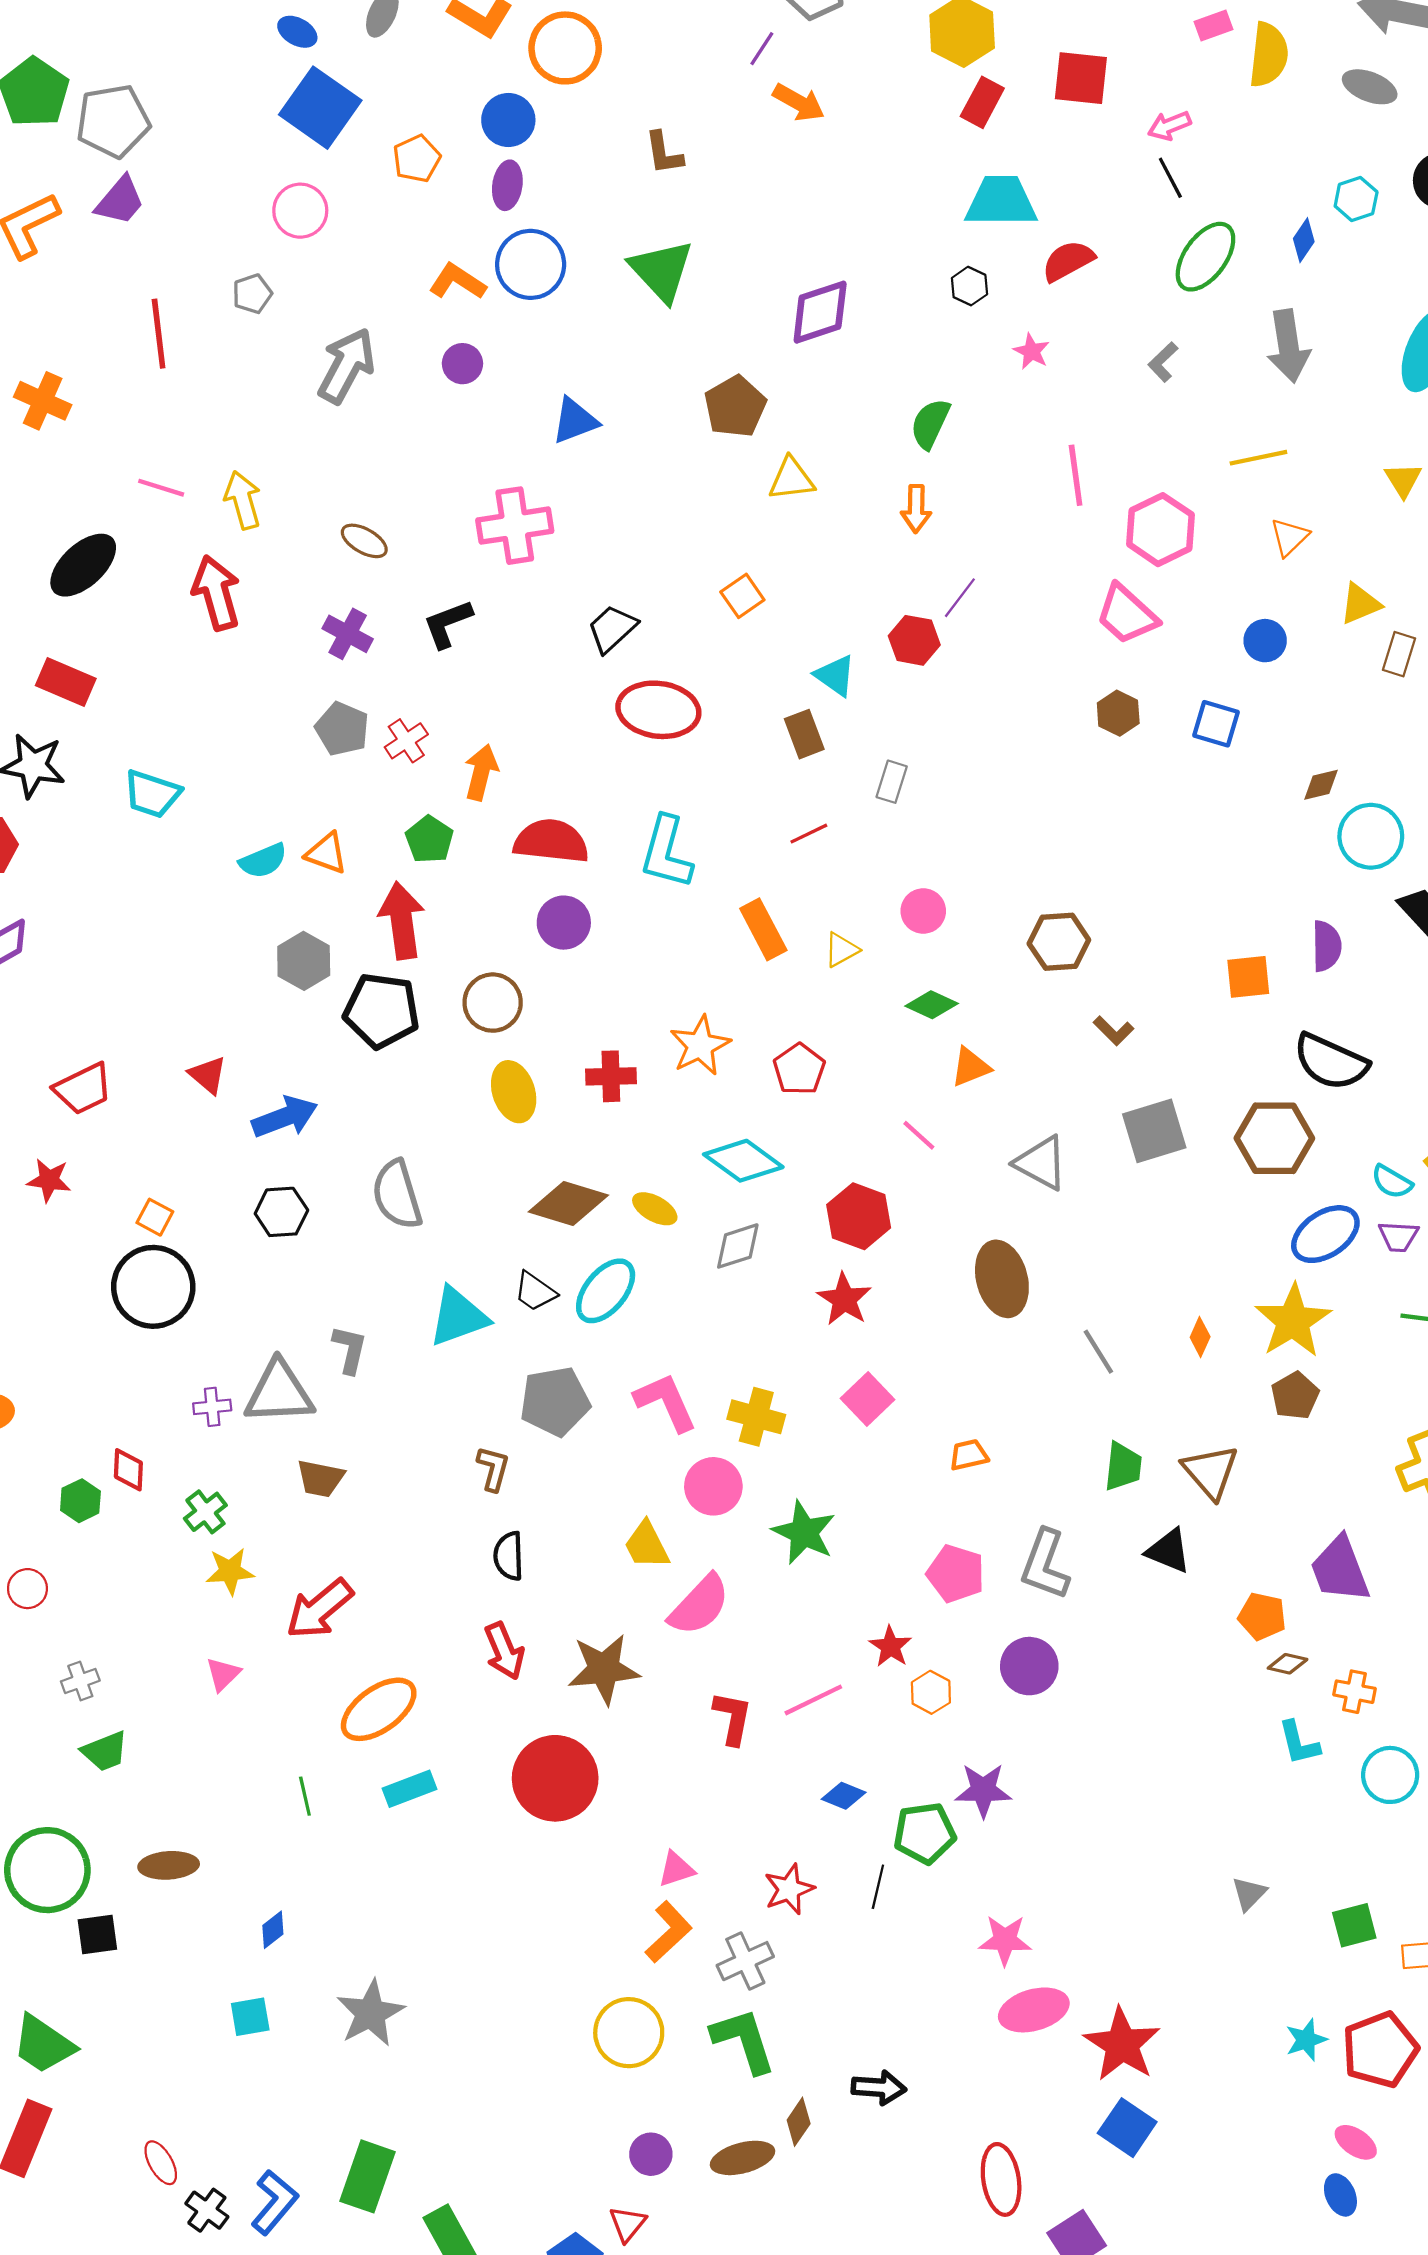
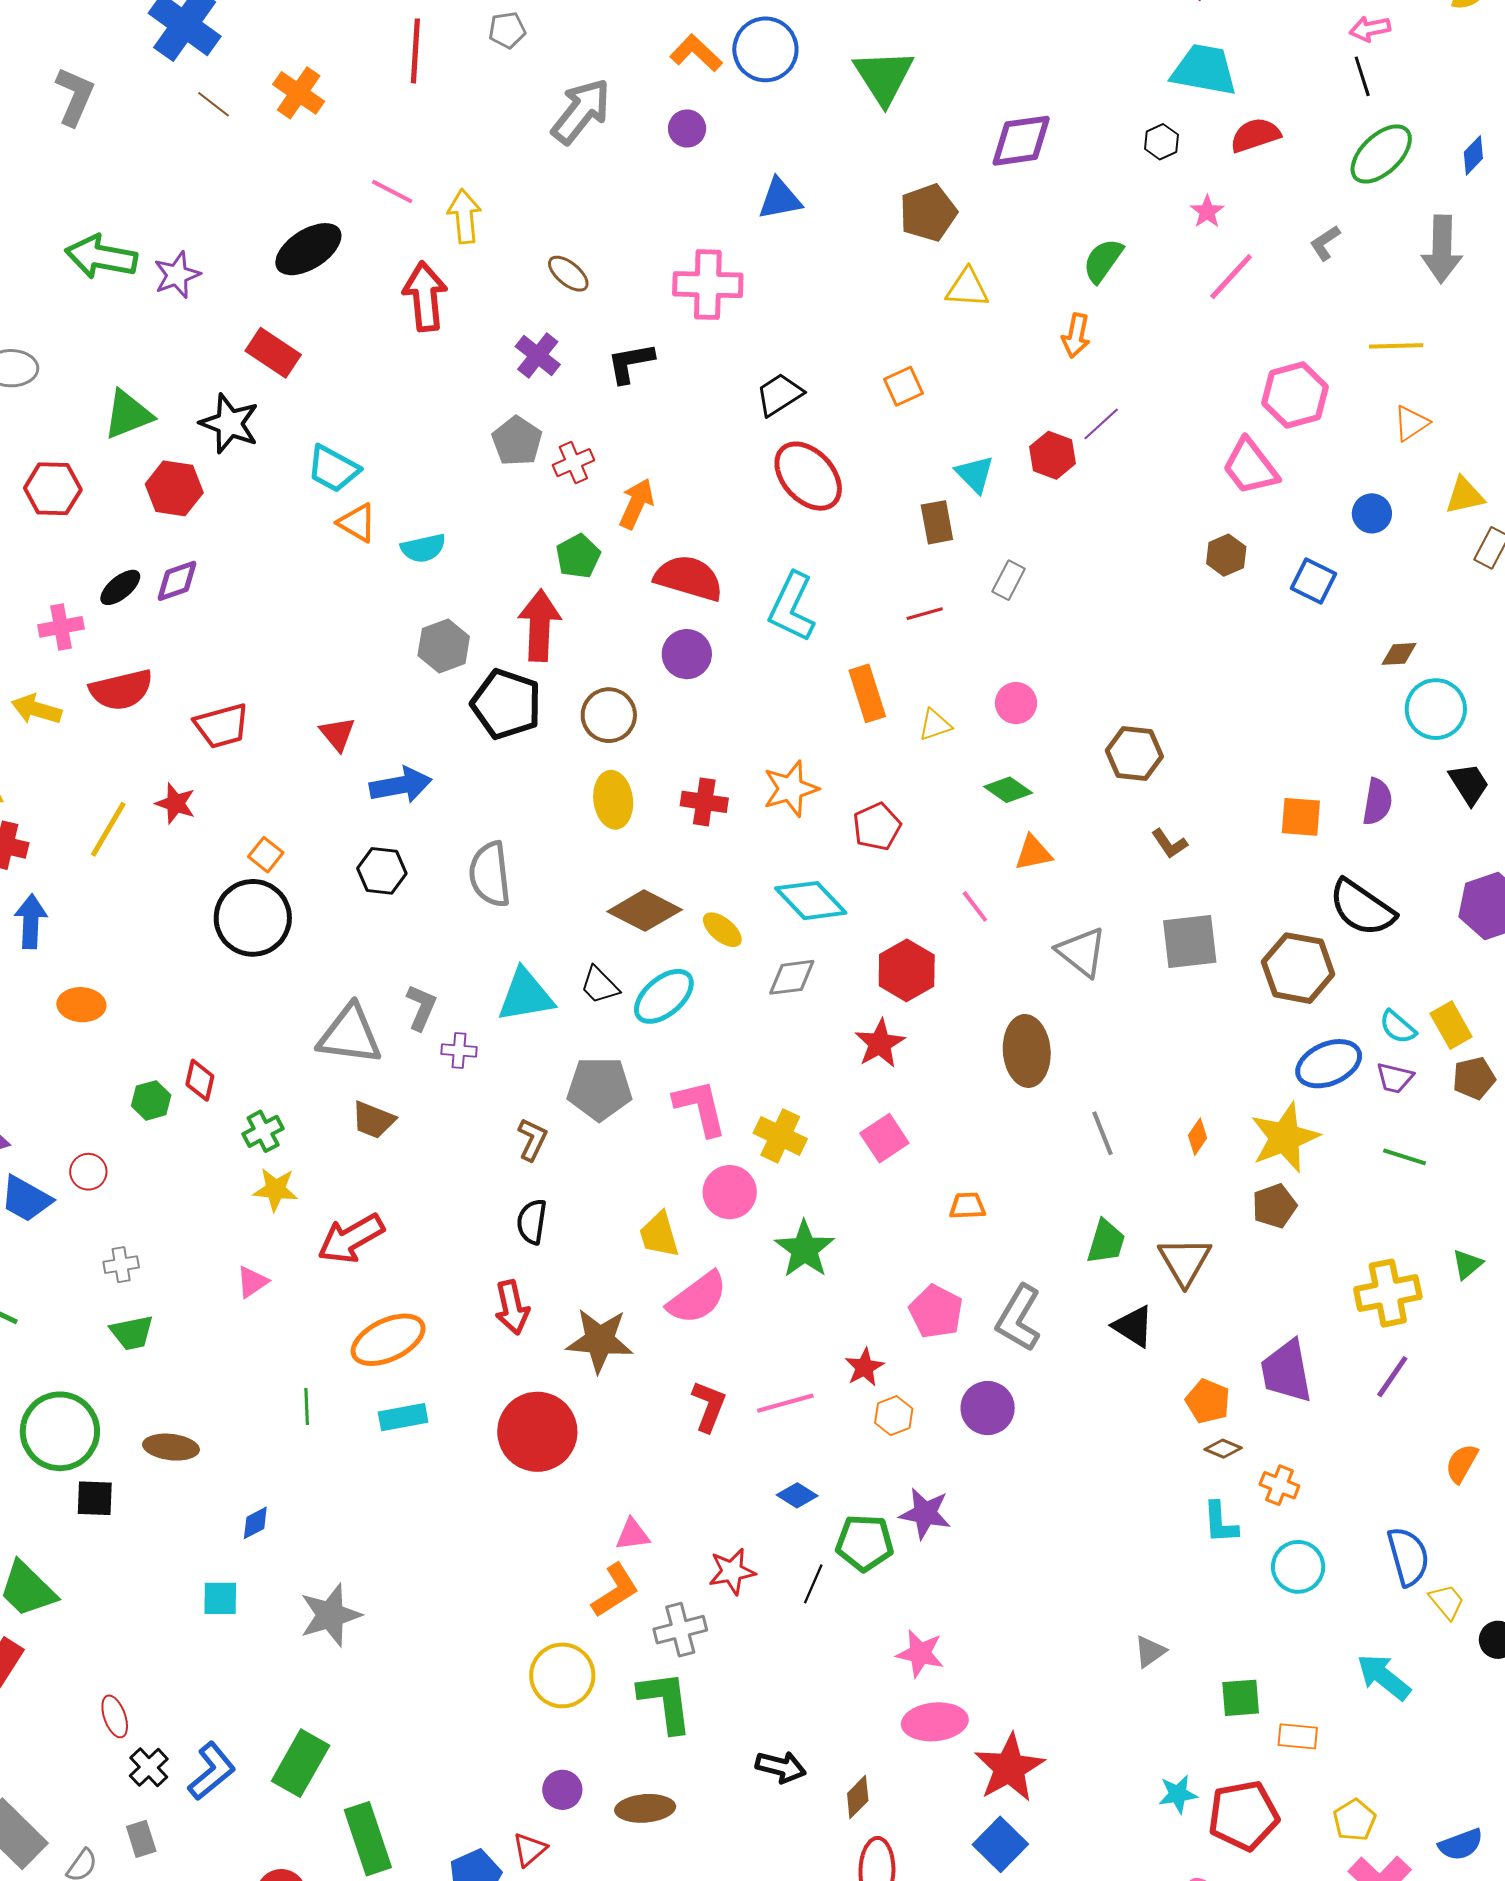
pink line: (1076, 475) -> (1231, 277), moved, turned 40
red ellipse: (658, 710) -> (808, 476), turned 30
orange triangle: (326, 853) -> (357, 523), moved
purple cross: (212, 1407) -> (459, 1050), moved
brown diamond: (799, 2122) -> (858, 1797), moved

